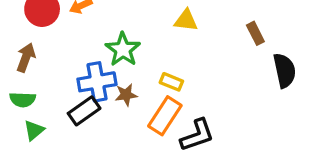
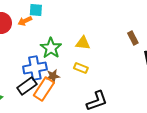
yellow triangle: (186, 20) -> (83, 43), moved
orange rectangle: (165, 116) -> (44, 89), moved

